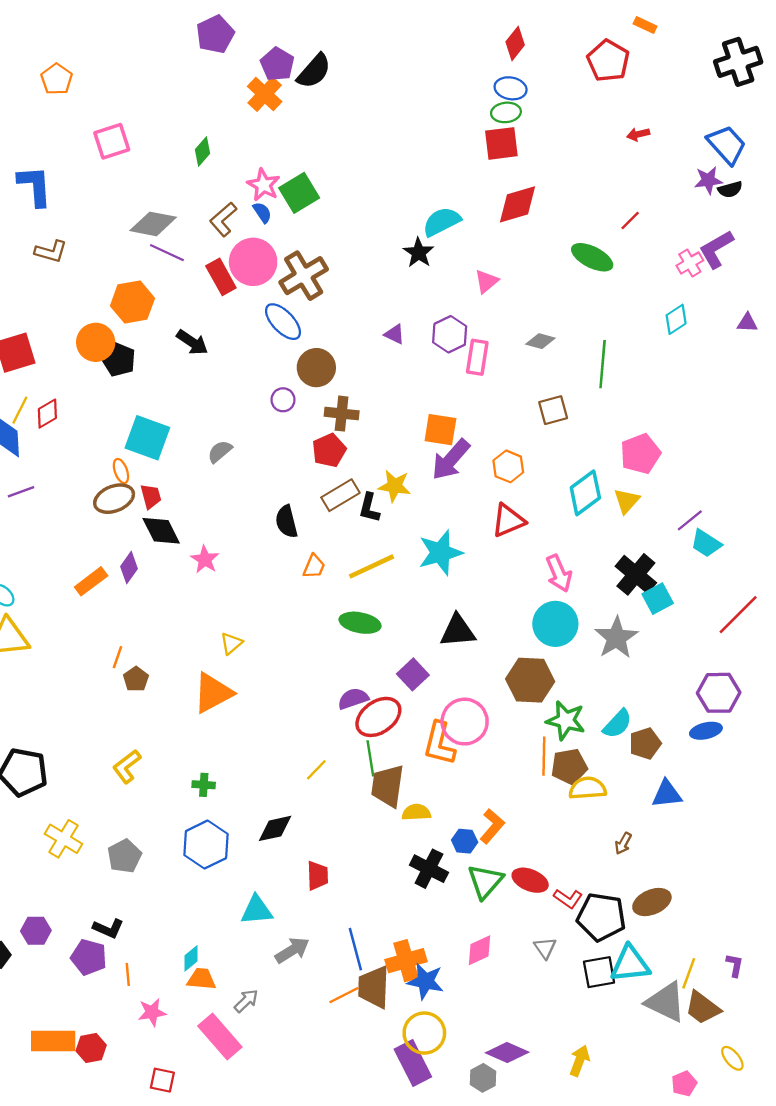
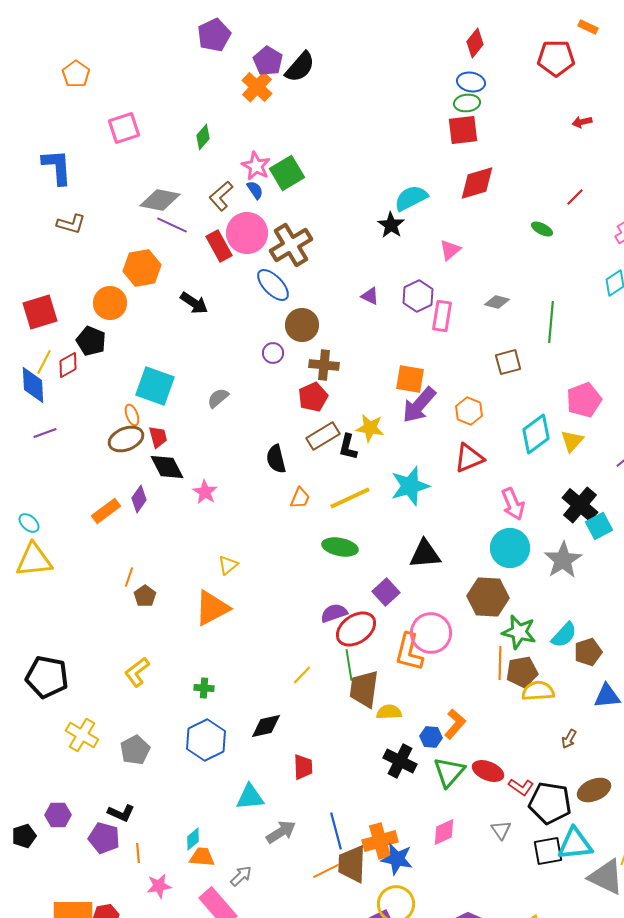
red pentagon: (608, 61) -> (556, 58), turned -30
green ellipse: (592, 257) -> (542, 229), size x0.6
black pentagon: (119, 360) -> (91, 341), moved

